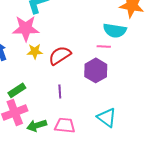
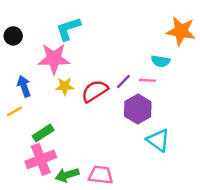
cyan semicircle: (115, 30) -> (161, 61), size x0.7
purple line: (60, 91) -> (123, 81), moved, turned 48
cyan triangle: (107, 117) -> (158, 140), moved

